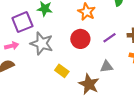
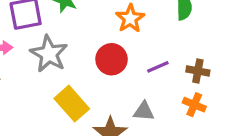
yellow rectangle: (62, 71) -> (72, 104), size x1.5

